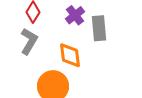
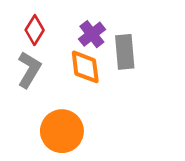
orange diamond: (70, 55) -> (85, 67), moved

